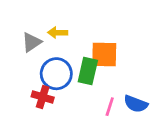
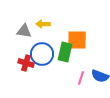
gray triangle: (32, 42) -> (24, 31), turned 42
red cross: (43, 97) -> (26, 63), moved

